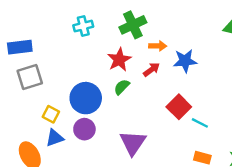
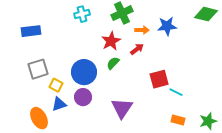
blue star: (185, 61) -> (167, 26), moved
gray square: (30, 77) -> (38, 69), moved
red square: (179, 107) -> (159, 79), turned 30

